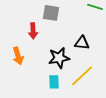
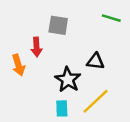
orange arrow: (18, 56) -> (18, 65), moved
black star: (59, 58) -> (68, 80), turned -30

